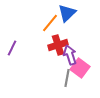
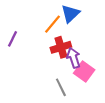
purple line: (12, 48) -> (12, 39), moved
gray line: (67, 78) -> (61, 87), moved, turned -36

